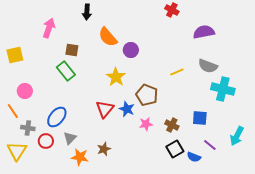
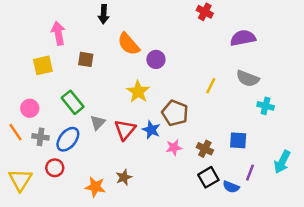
pink arrow: (49, 28) -> (58, 33), turned -30
yellow square: (15, 55) -> (43, 65), moved
green rectangle: (66, 71) -> (73, 102), moved
yellow line: (177, 72) -> (211, 86), turned -40
cyan cross: (223, 89) -> (266, 106), size x0.6
gray cross: (28, 128) -> (40, 137), moved
gray triangle: (70, 138) -> (98, 123), moved
purple line: (210, 145) -> (250, 173), turned 72

